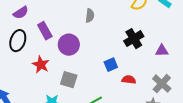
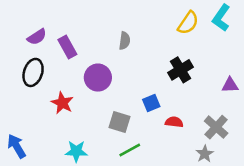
purple rectangle: (45, 31) -> (67, 47), moved
purple triangle: (162, 51) -> (230, 85), moved
gray square: (69, 80) -> (119, 122), moved

